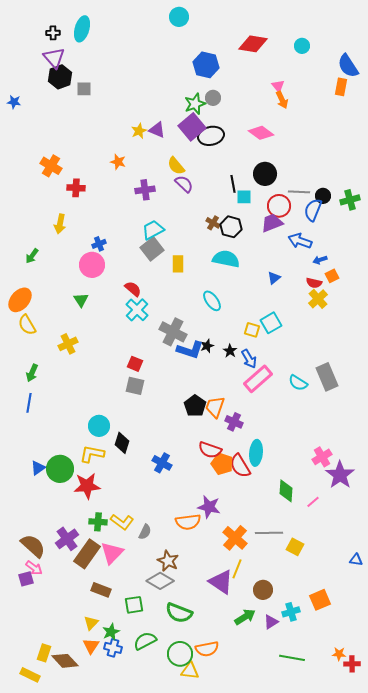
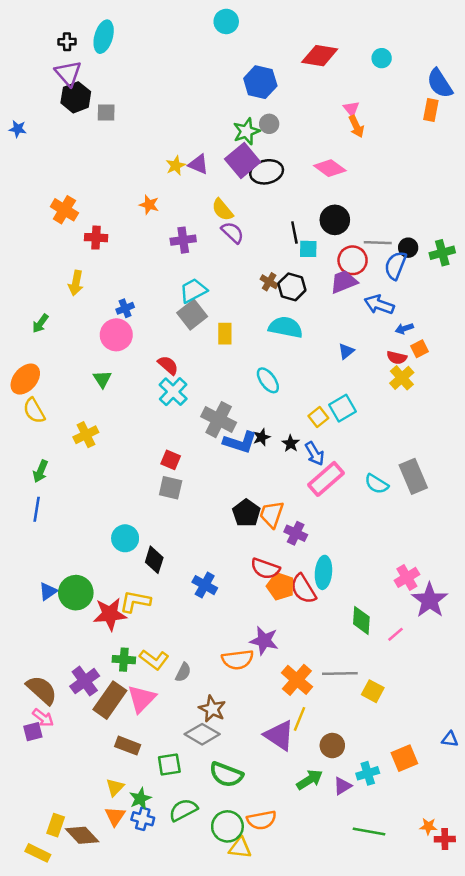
yellow square: (252, 330) -> (318, 417), turned 35
yellow L-shape: (92, 454) -> (135, 601), moved
blue triangle: (356, 560) -> (450, 739), moved

